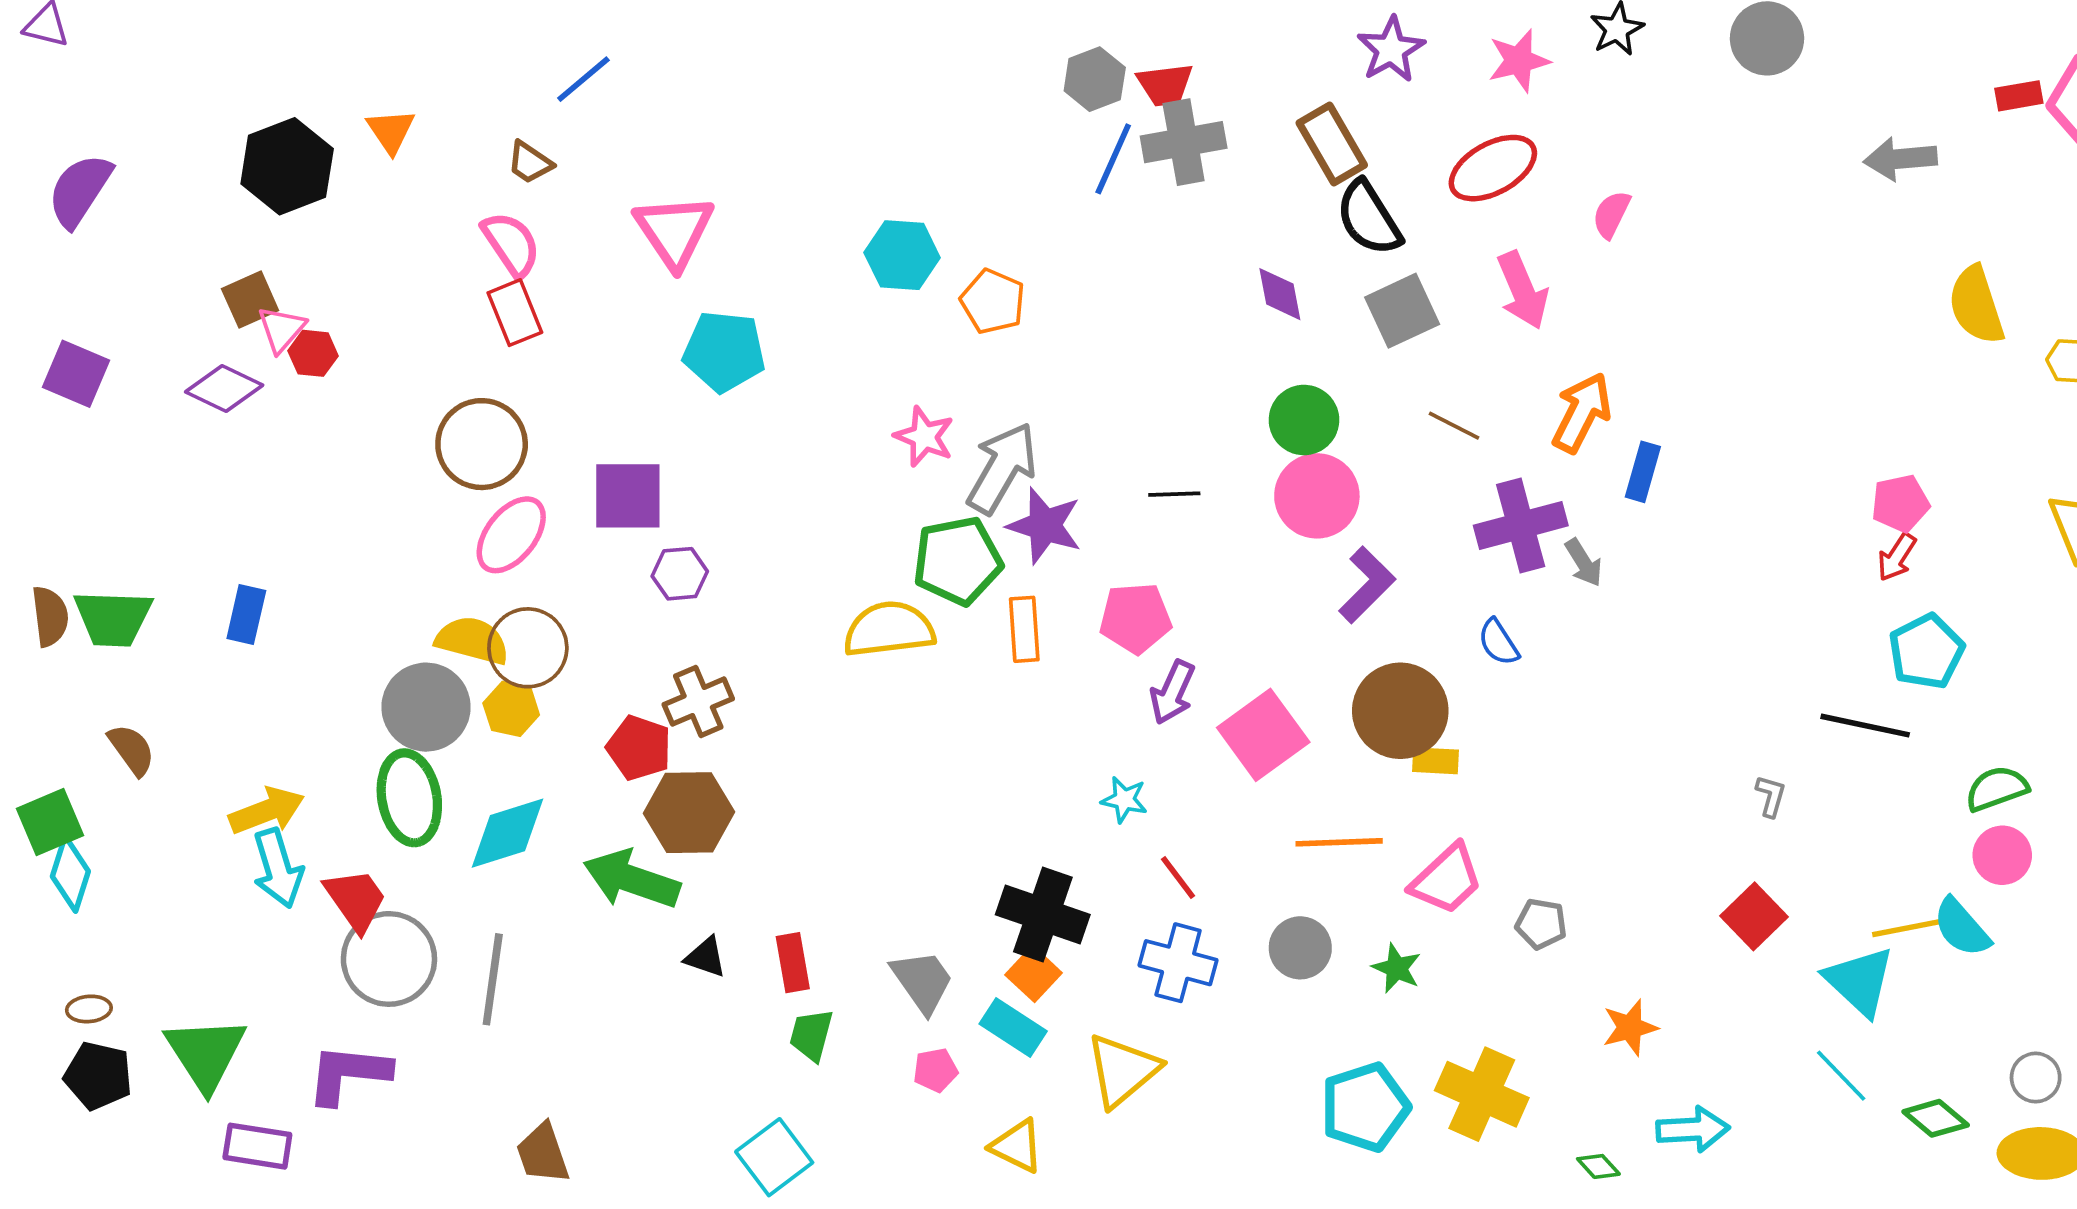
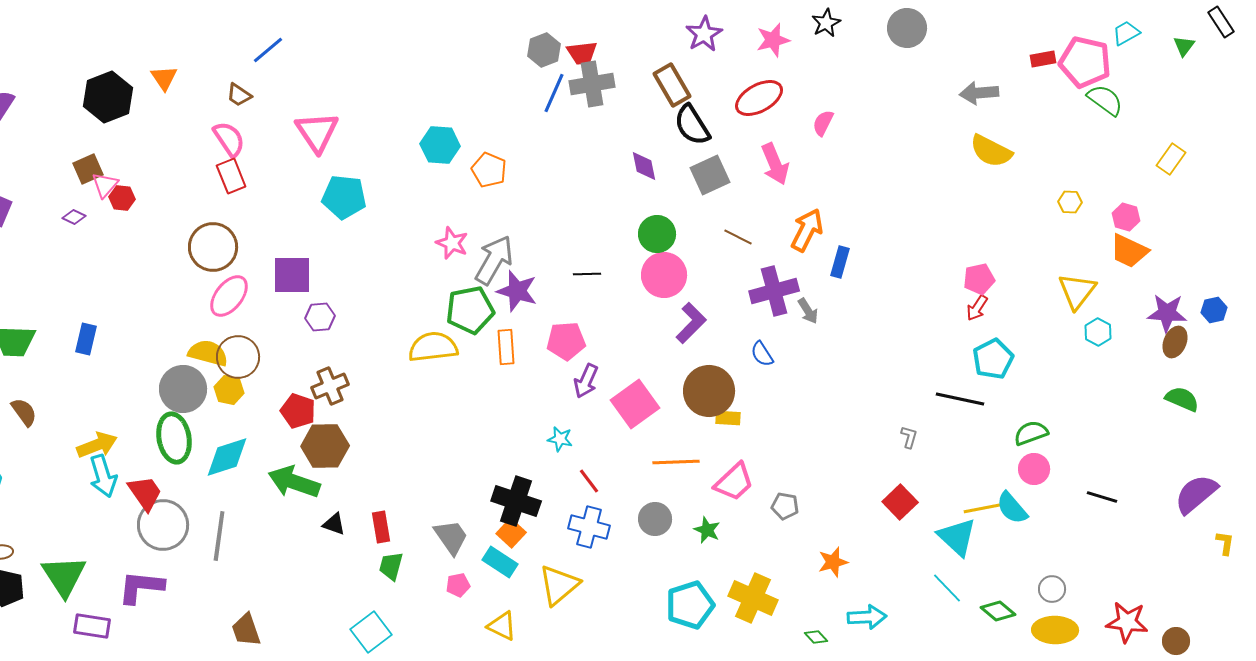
yellow semicircle: (1976, 305) -> (991, 151), moved, turned -45
purple diamond: (224, 388) -> (74, 217), size x0.6

